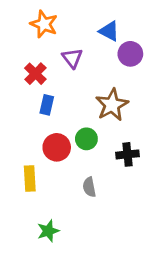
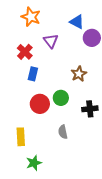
brown star: (112, 105) -> (79, 74), size x0.7
yellow rectangle: (30, 179) -> (21, 137), moved

